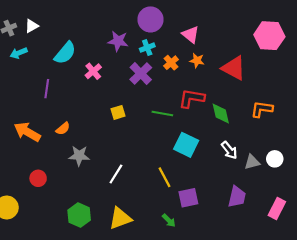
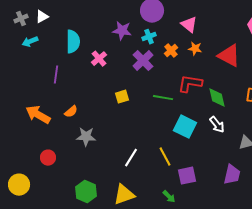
cyan semicircle: (65, 53) -> (73, 42), turned -40
white arrow: (229, 150) -> (217, 125), moved
white line: (116, 174) -> (131, 158), moved

